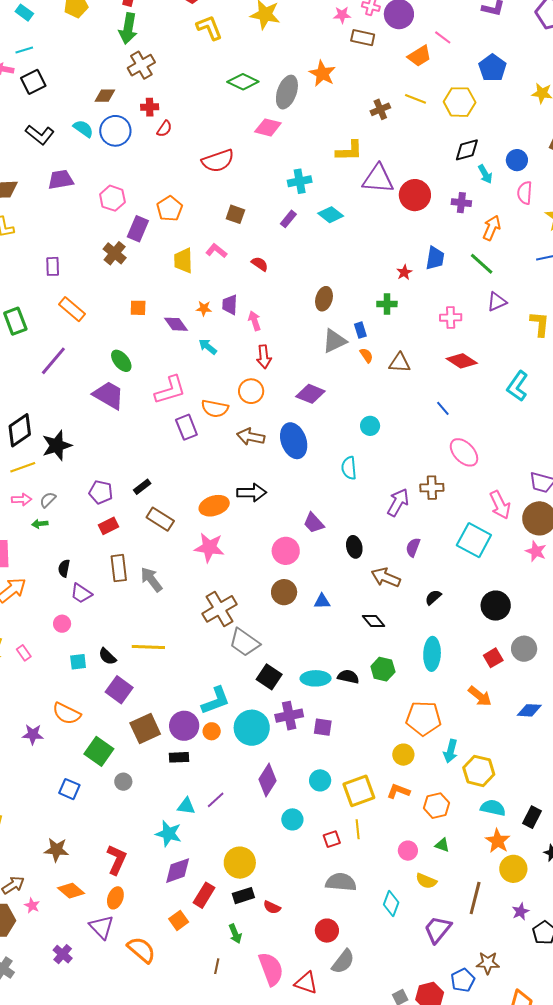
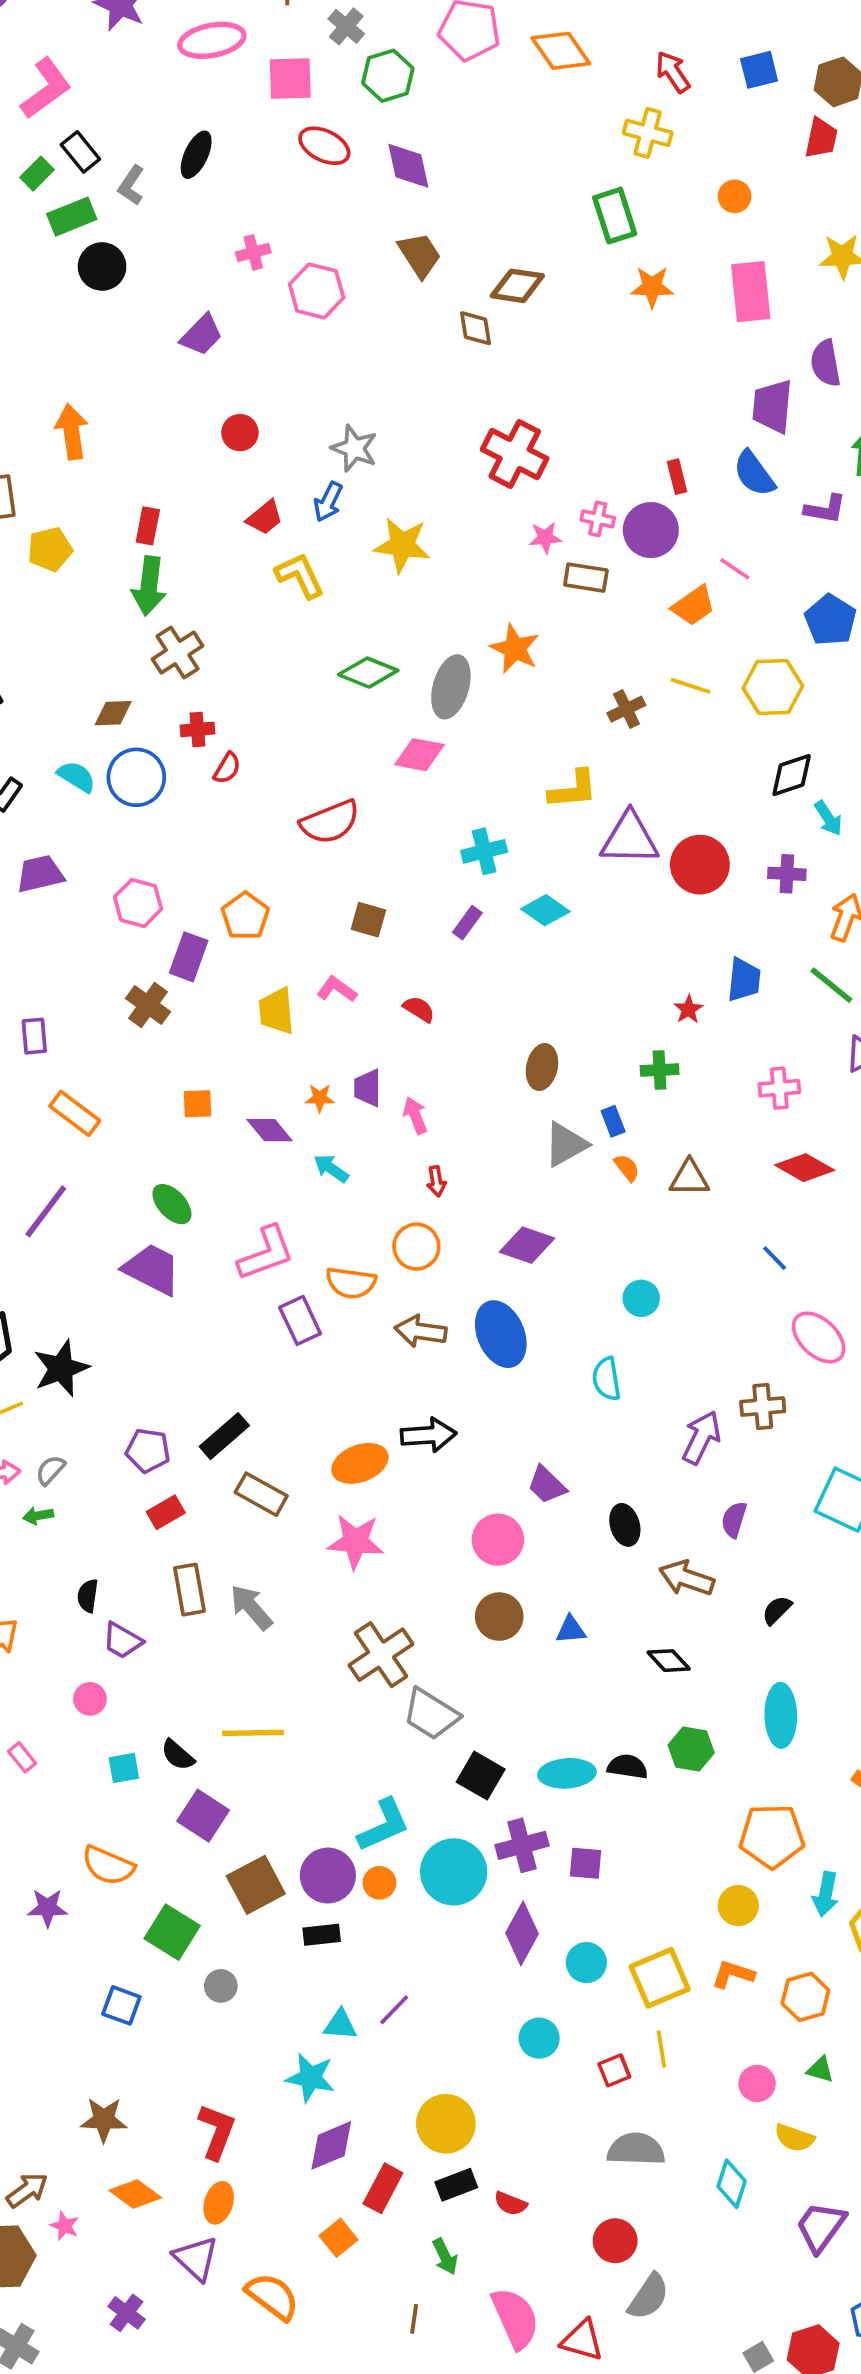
red arrow: (264, 357) -> (436, 1181), size x0.7
black rectangle: (142, 487) -> (224, 1436), size x1.5
purple diamond: (267, 780) -> (522, 1933), moved

